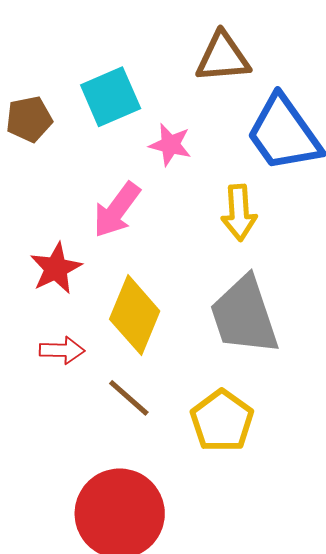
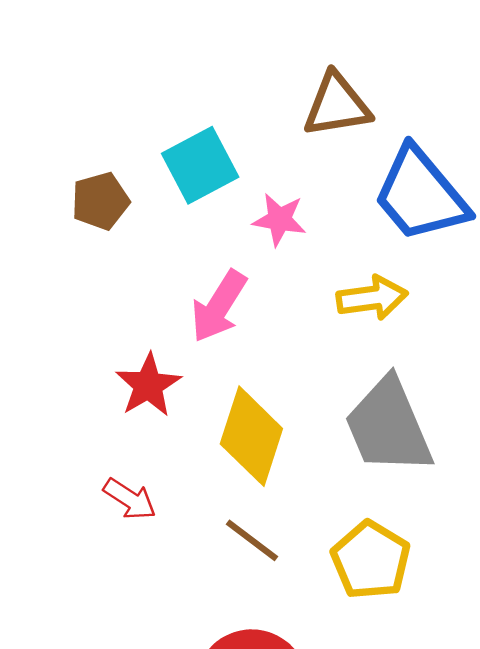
yellow arrow: (239, 213) -> (372, 298), turned -90
red arrow: (62, 350) -> (130, 499), moved, turned 36

